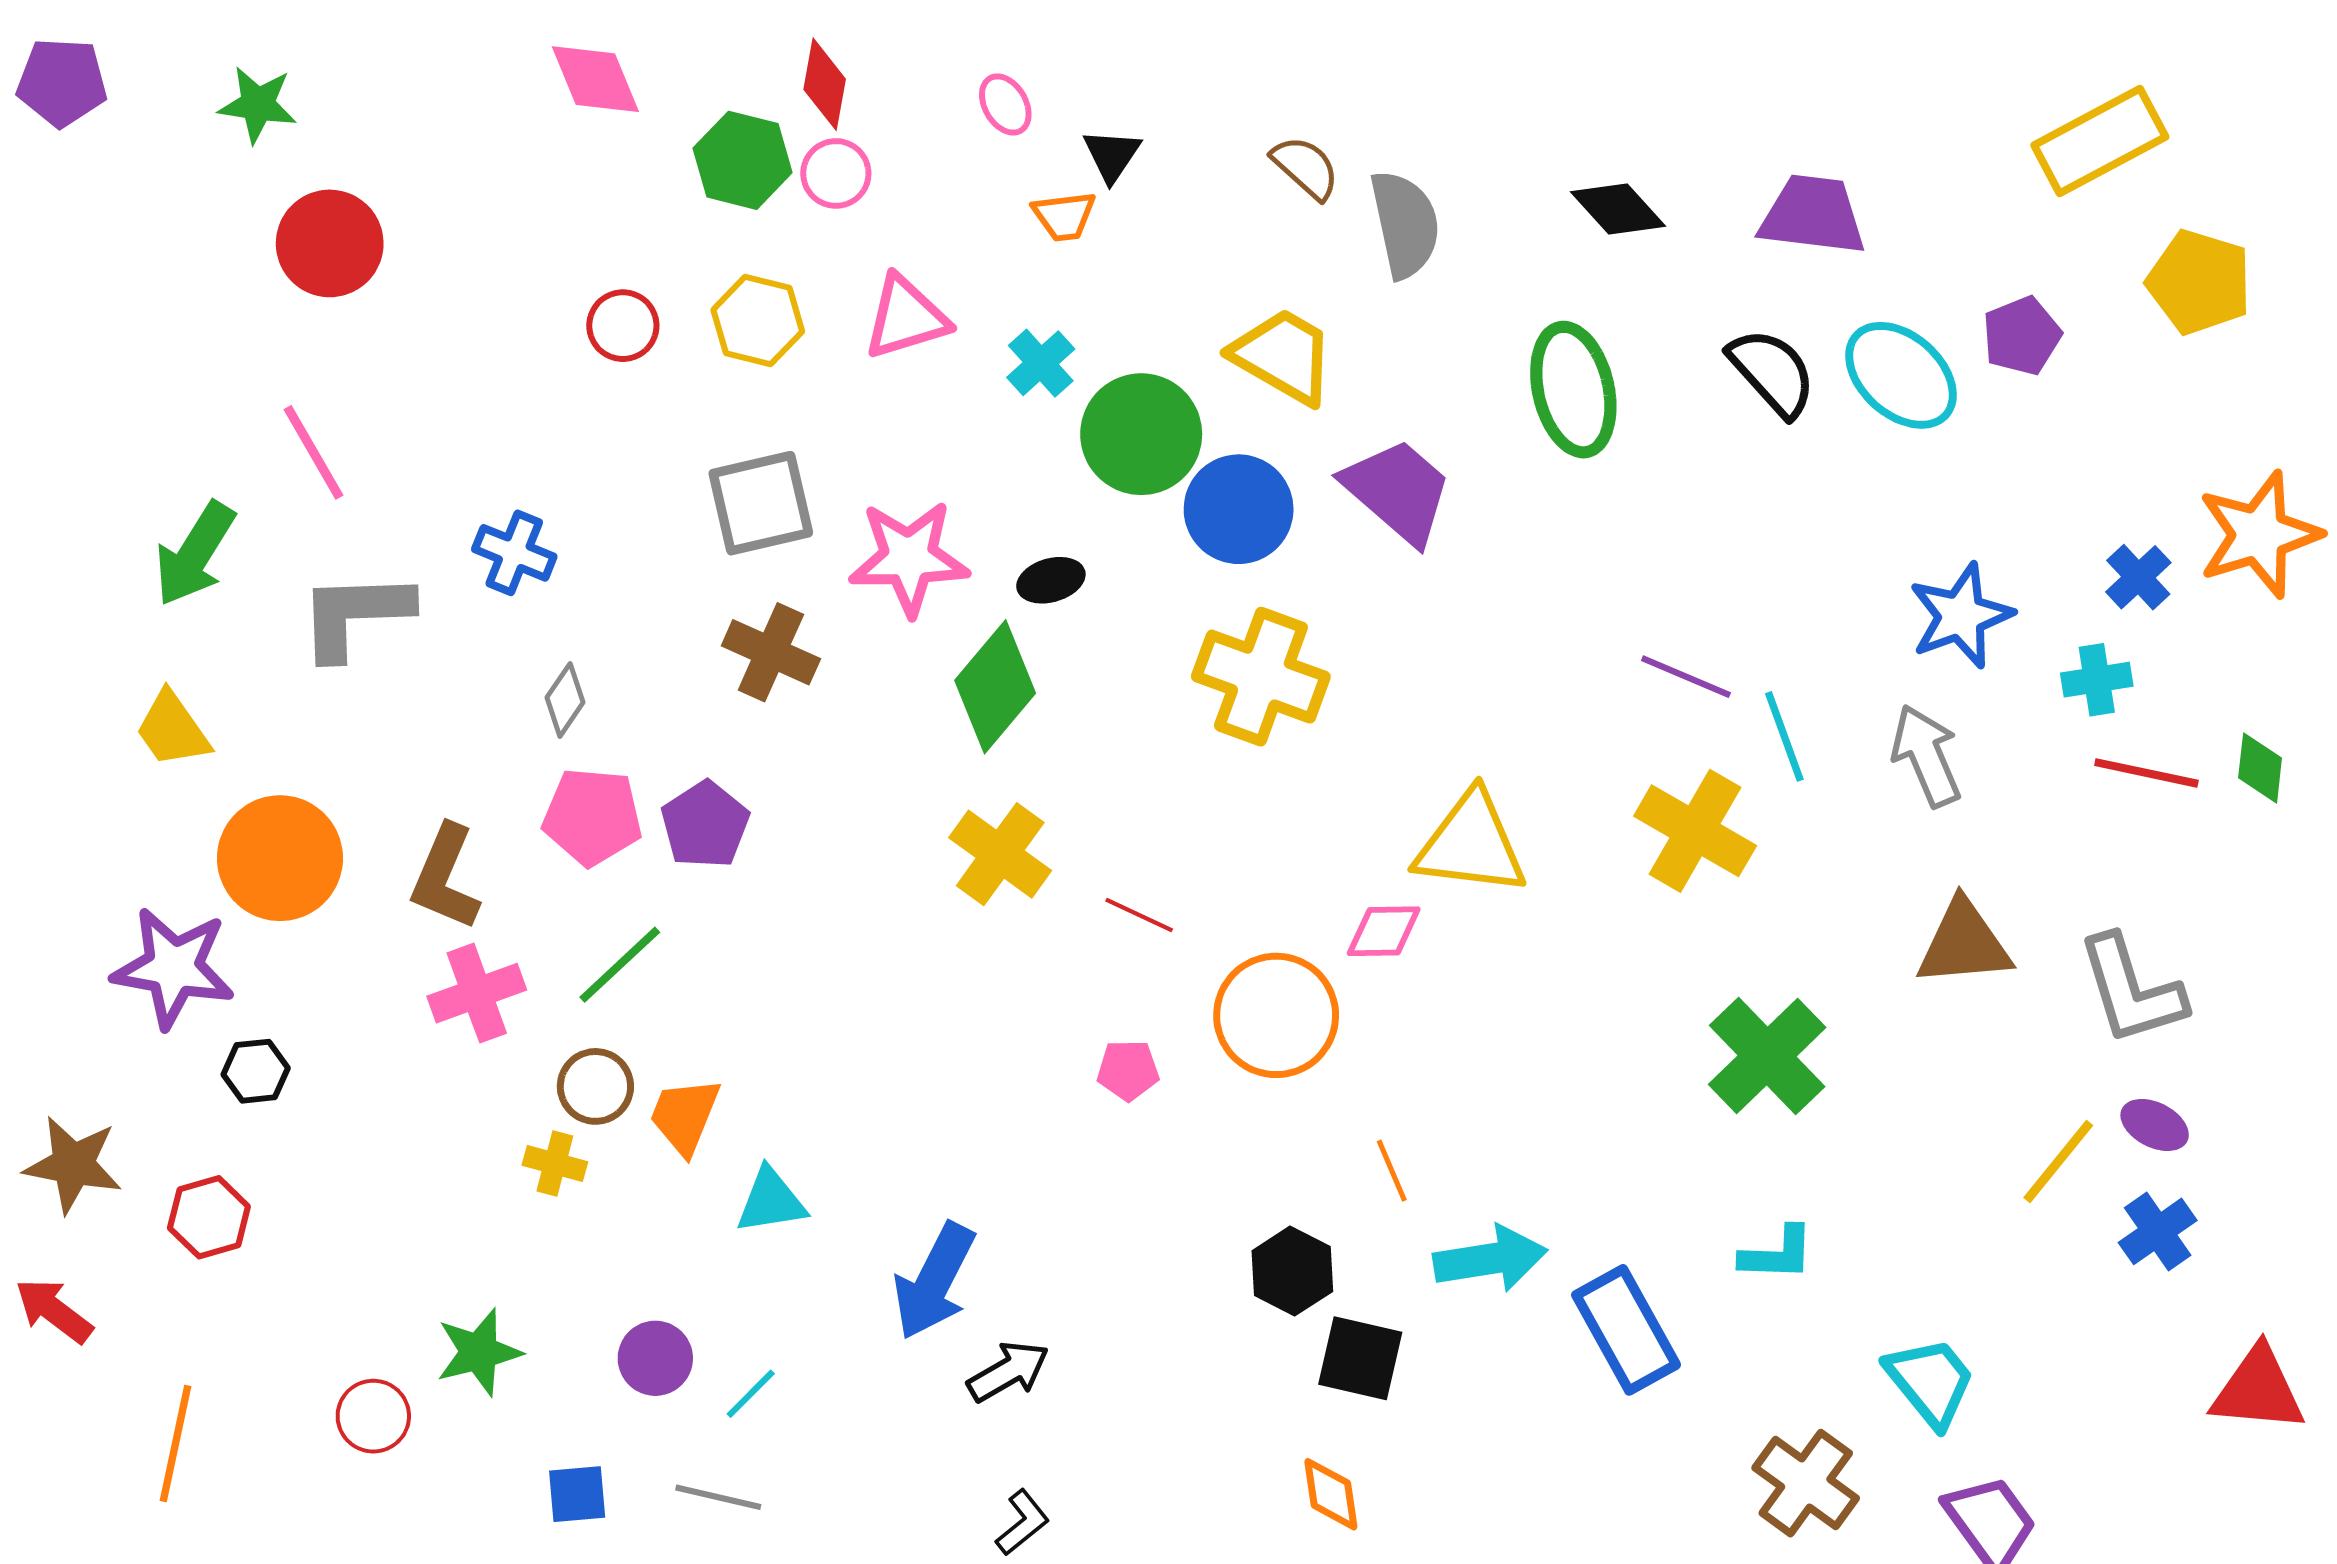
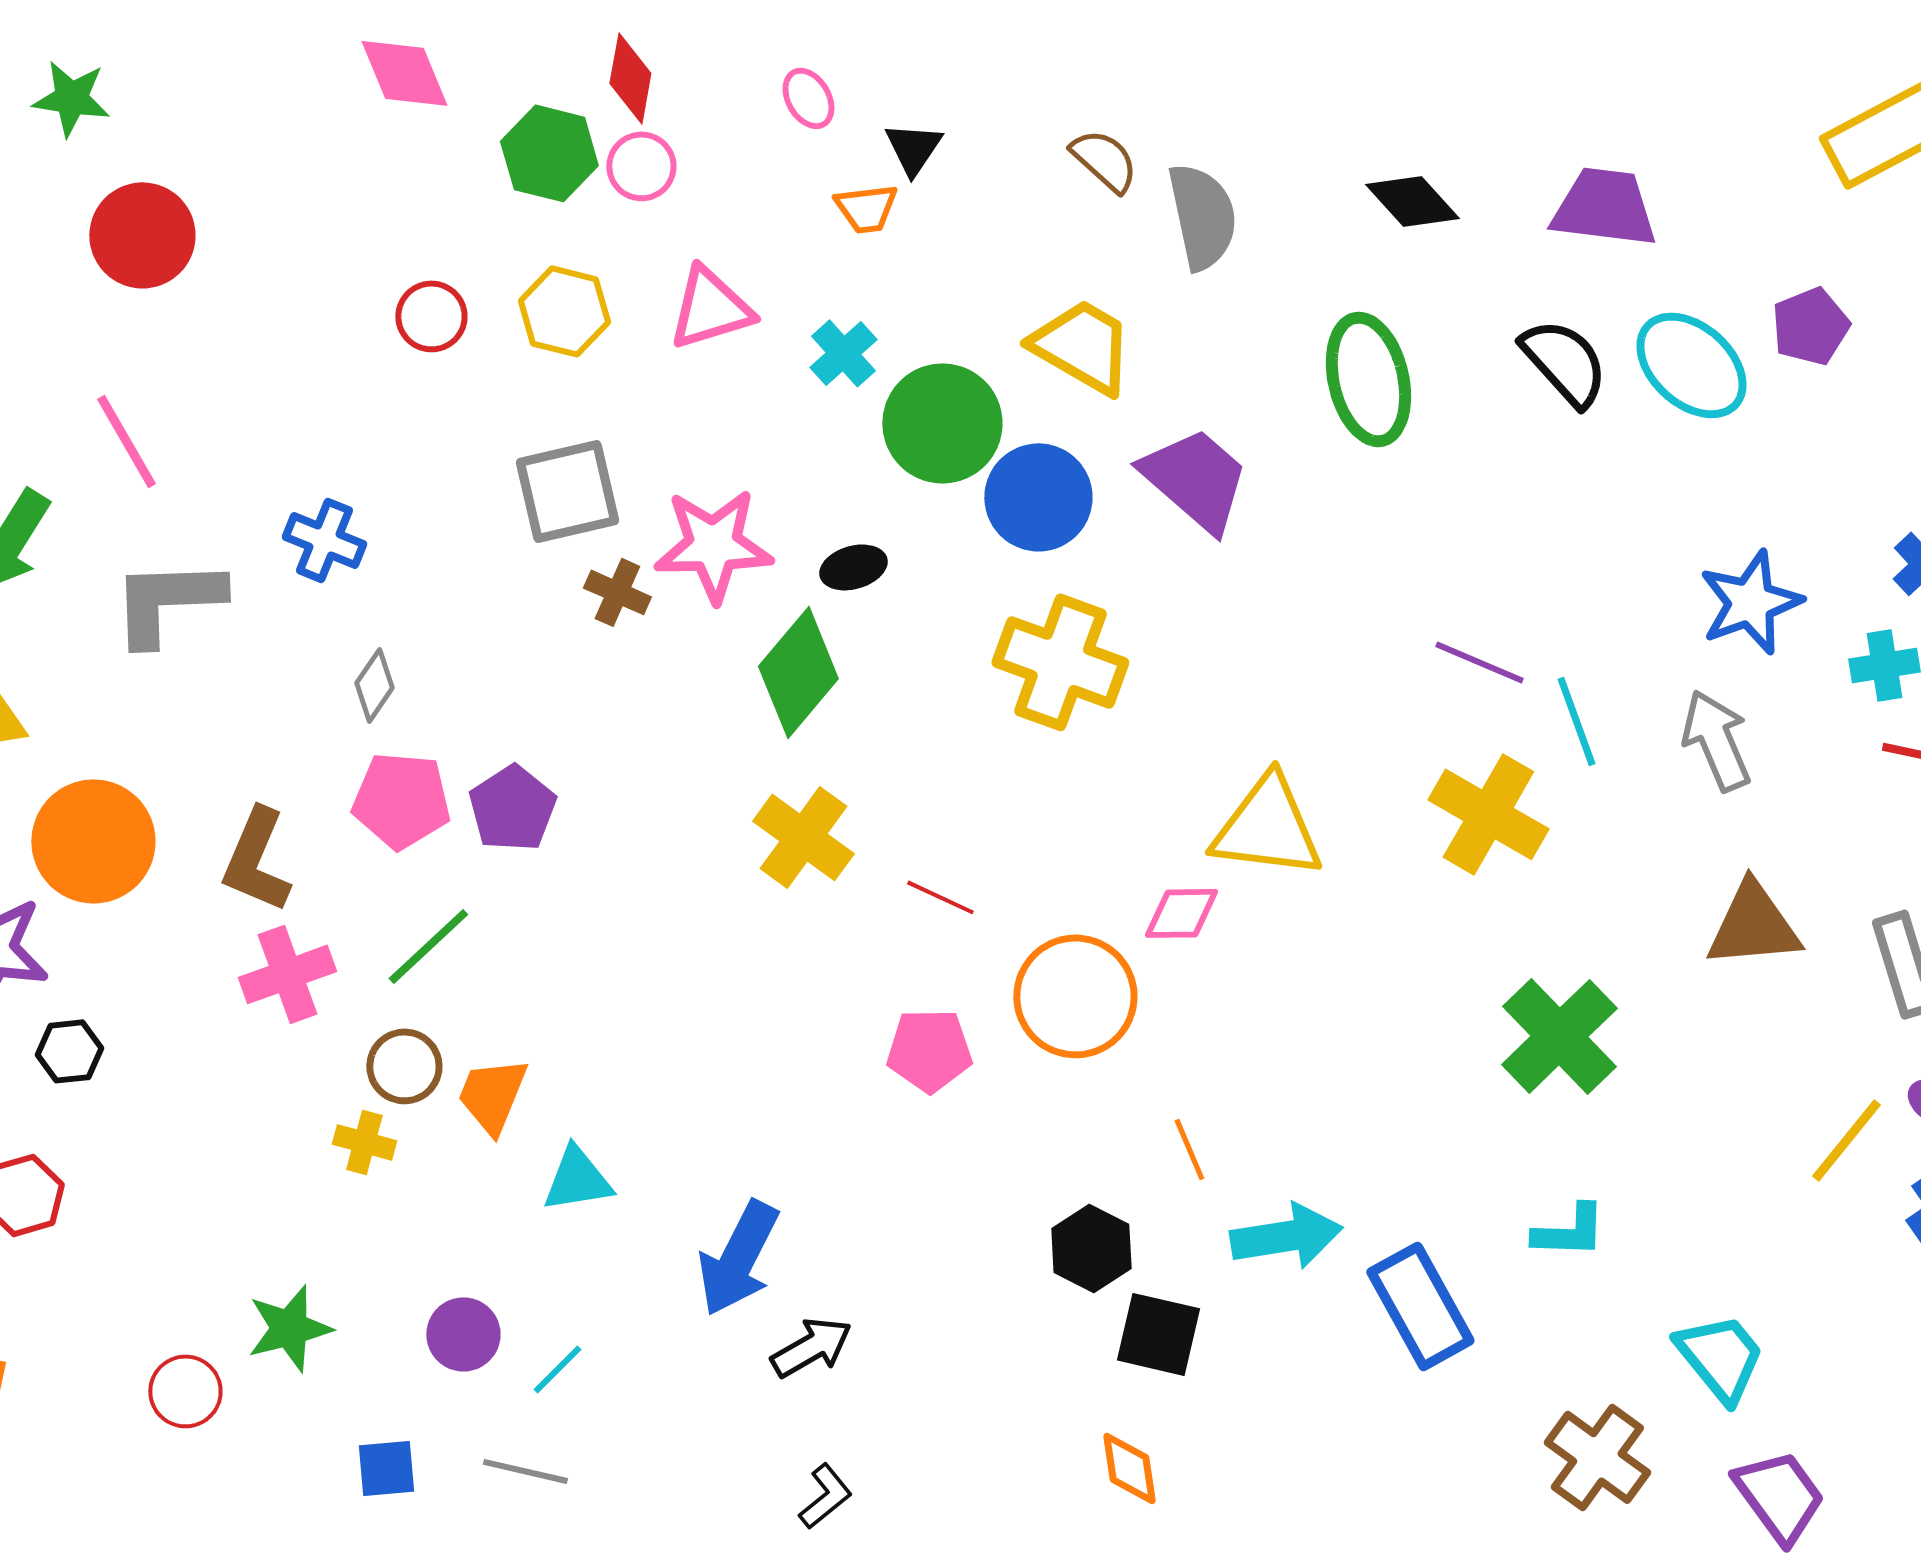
brown cross: (771, 652) -> (617, 592), moved, size x0.7
pink pentagon: (1128, 1070) -> (929, 1050), size x1.4

